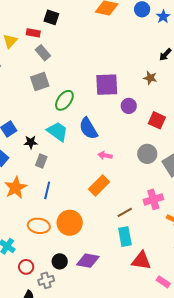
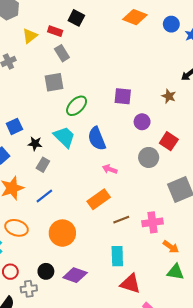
purple square: (107, 85) -> (123, 96), size x0.7
gray circle: (147, 154) -> (149, 157), moved
blue line: (47, 190) -> (44, 196), turned 30
brown line: (125, 212) -> (121, 220), moved
orange ellipse: (39, 226) -> (16, 228), moved

